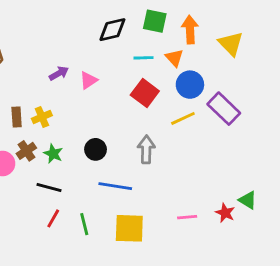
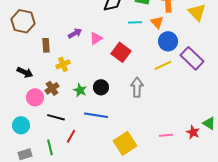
red square: (145, 93) -> (121, 52), moved
brown rectangle: (17, 117) -> (46, 45), moved
green star: (53, 154) -> (80, 90), moved
blue line: (115, 186) -> (96, 115), moved
black line: (49, 187) -> (56, 117), moved
green line: (84, 224) -> (50, 147), moved
yellow square: (129, 228) -> (125, 143), turned -35

